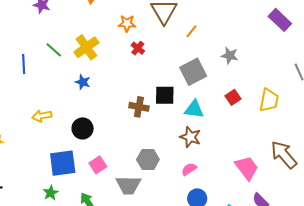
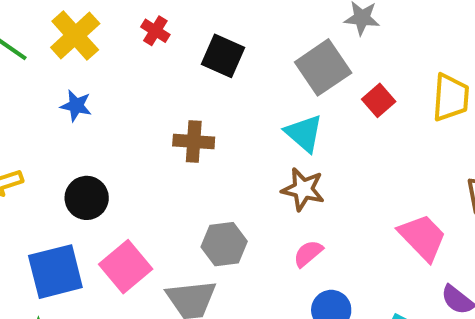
red cross: (138, 48) -> (155, 31), moved
gray square: (193, 72) -> (323, 67), moved
black square: (165, 95) -> (223, 56), moved, turned 30
cyan triangle: (194, 109) -> (304, 133), turned 40
pink square: (98, 165) -> (126, 267), size x1.4

